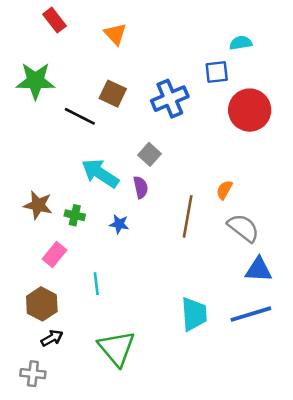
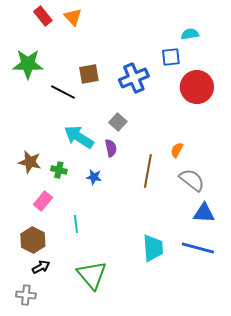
orange triangle: (115, 34) -> (73, 17), moved
brown square: (113, 94) -> (89, 74), turned -35
blue line: (251, 314) -> (198, 248), turned 32

